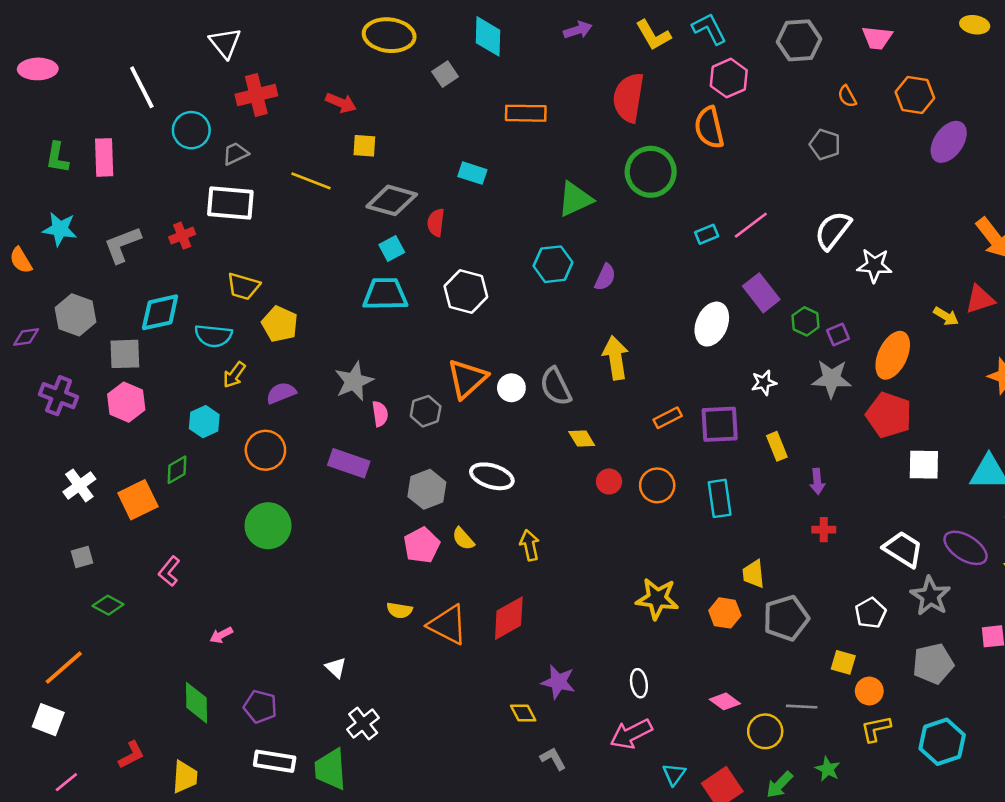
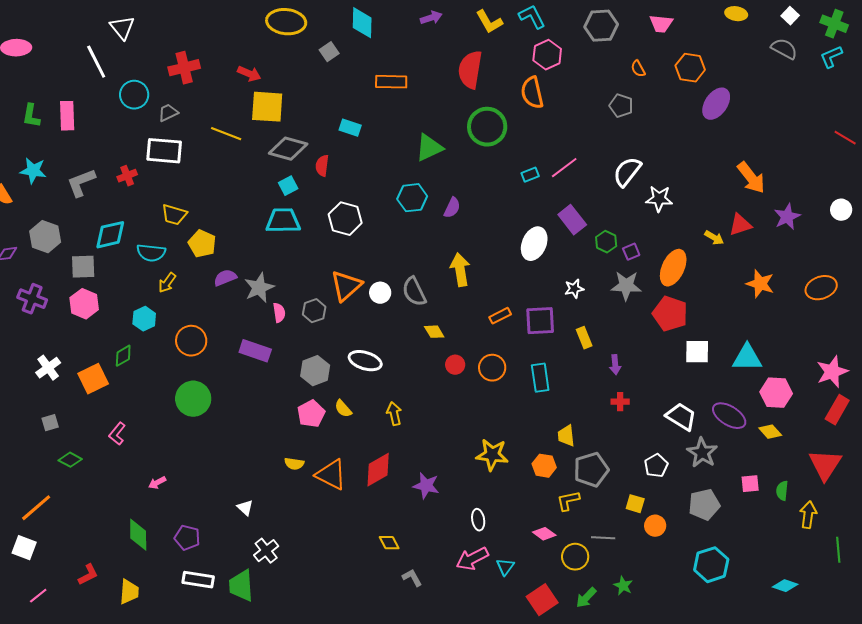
white triangle: (225, 43) -> (122, 28), moved
yellow square: (364, 146) -> (267, 107), size x1.8
purple semicircle: (281, 393) -> (225, 278), moved
purple star: (558, 682) -> (426, 486), moved
yellow L-shape: (876, 729) -> (568, 501), moved
cyan triangle: (674, 774) -> (505, 567), moved

